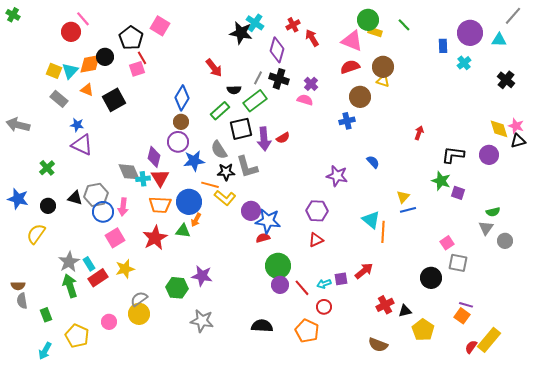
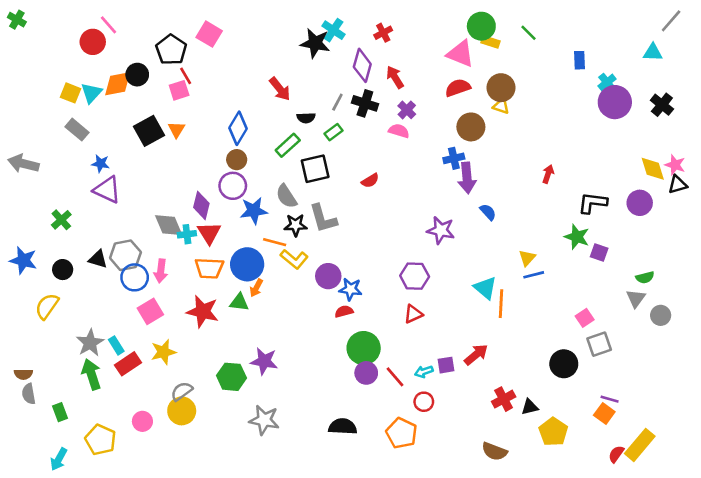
purple circle: (470, 33) -> (615, 102), moved
red arrow: (312, 38) -> (395, 77), moved
orange triangle: (87, 90) -> (176, 130), moved, turned 40
green rectangle: (255, 101) -> (333, 132), size x0.6
purple arrow: (264, 139) -> (467, 178), moved
blue star: (268, 221) -> (350, 289), size x0.7
red star: (155, 238) -> (203, 311), turned -30
gray square: (458, 263) -> (599, 344), turned -30

